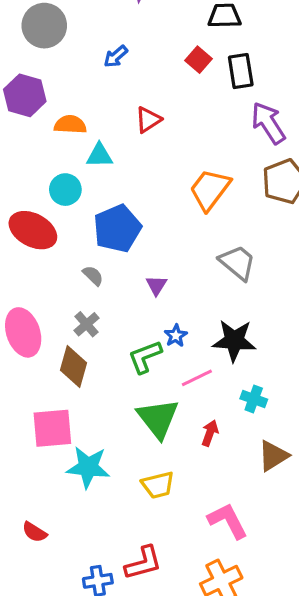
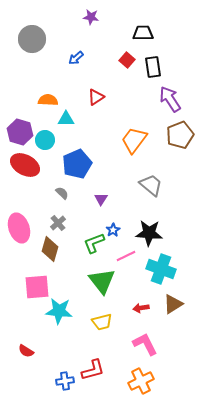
purple hexagon: (25, 95) -> (20, 132), moved
cyan cross: (254, 399) -> (161, 269), size x1.8
red arrow: (210, 433) -> (141, 308), moved, turned -119

